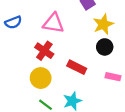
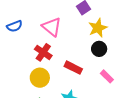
pink triangle: (53, 23) -> (52, 27), turned 30
pink rectangle: (113, 77) -> (107, 76), turned 32

